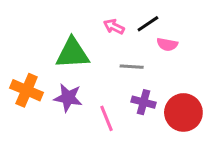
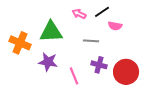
orange cross: (27, 90) -> (20, 43), moved

